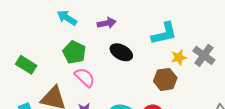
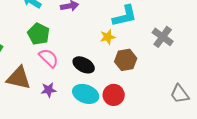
black ellipse: (121, 52) -> (84, 65), moved
yellow star: (179, 58) -> (108, 37), moved

